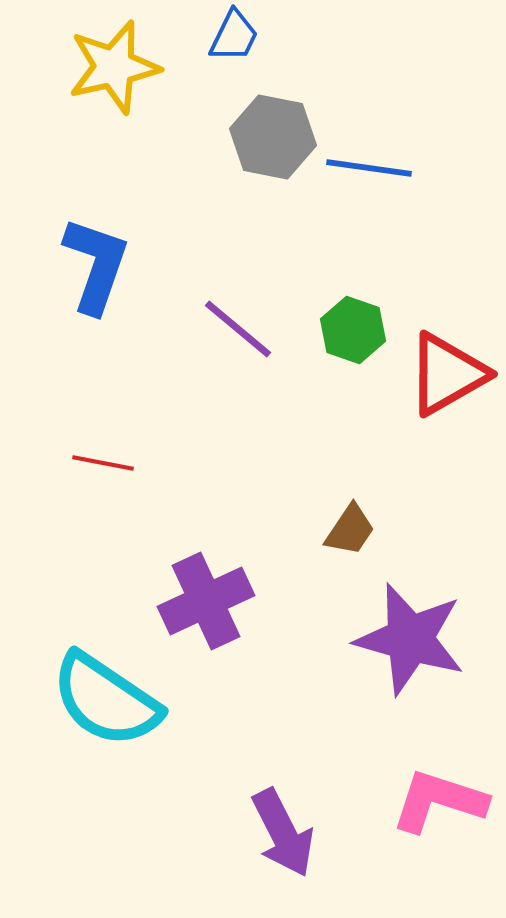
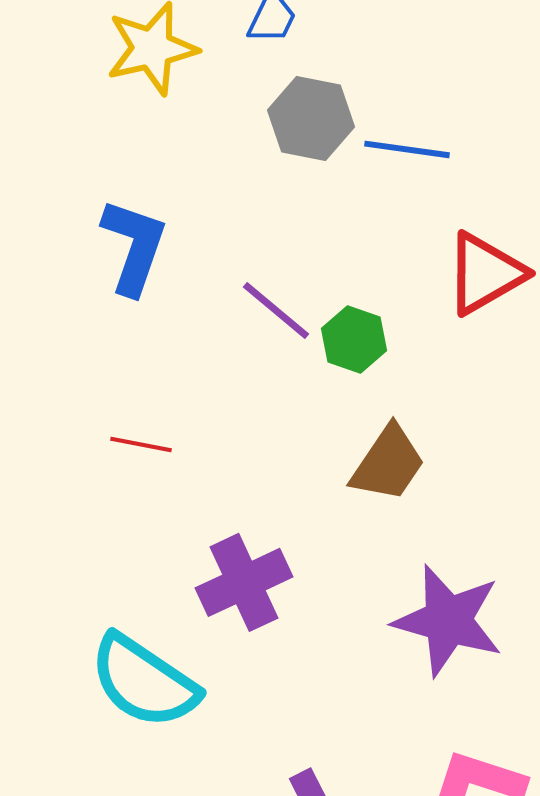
green hexagon: (353, 330) -> (354, 339), moved
red triangle: (447, 374) -> (485, 273), moved
brown trapezoid: (350, 530) -> (388, 463), moved, size x1.5

